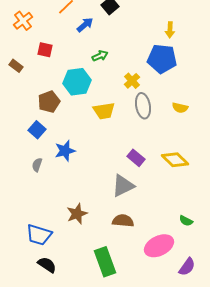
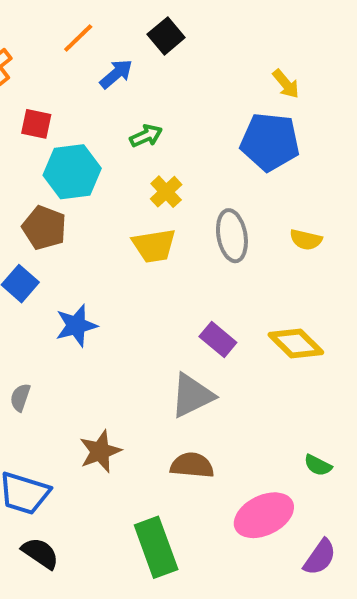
yellow arrow: (170, 30) -> (286, 84), turned -42
yellow cross: (132, 81) -> (166, 192), moved
cyan hexagon: (77, 82) -> (72, 172), moved
brown pentagon: (49, 102) -> (44, 228), turned -30
gray semicircle: (37, 165) -> (20, 397), moved

